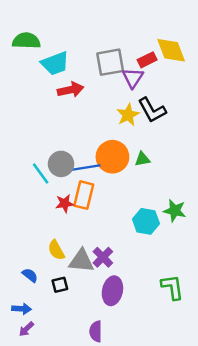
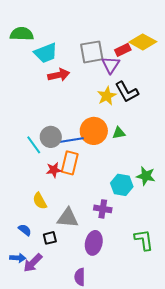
yellow diamond: (171, 50) -> (143, 42), turned -40
yellow semicircle: (56, 250) -> (40, 201), moved
purple cross: (103, 257) -> (103, 209), moved, turned -36
purple arrow: (26, 329) -> (33, 263), moved, size x1.5

